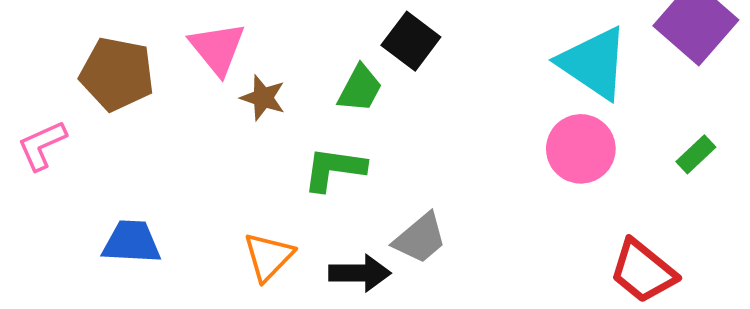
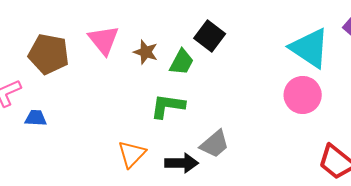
brown star: (263, 98) -> (146, 52), moved
blue trapezoid: (132, 242) -> (36, 118), moved, size x0.7

